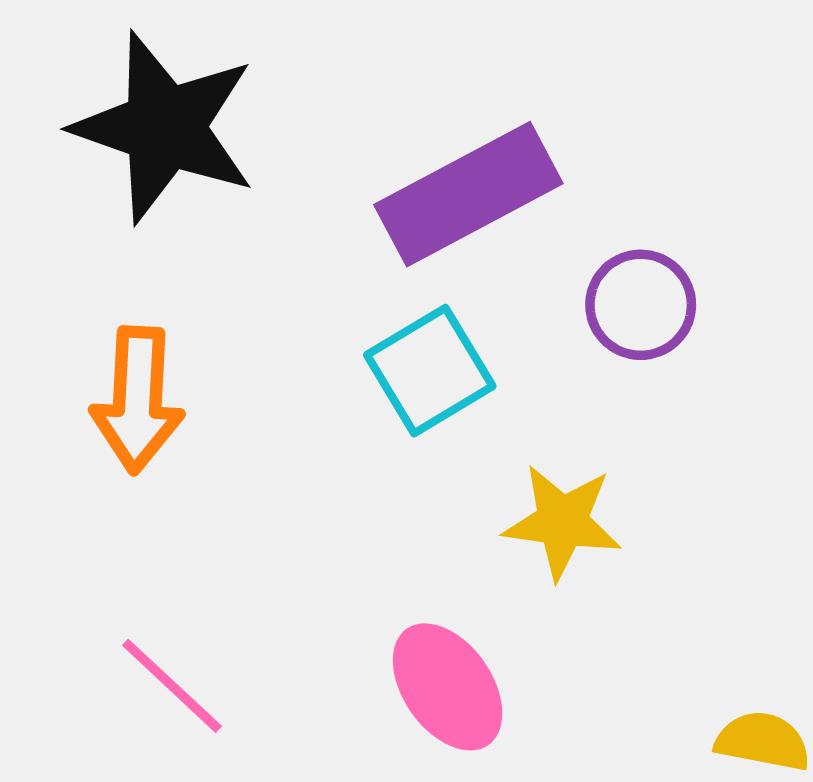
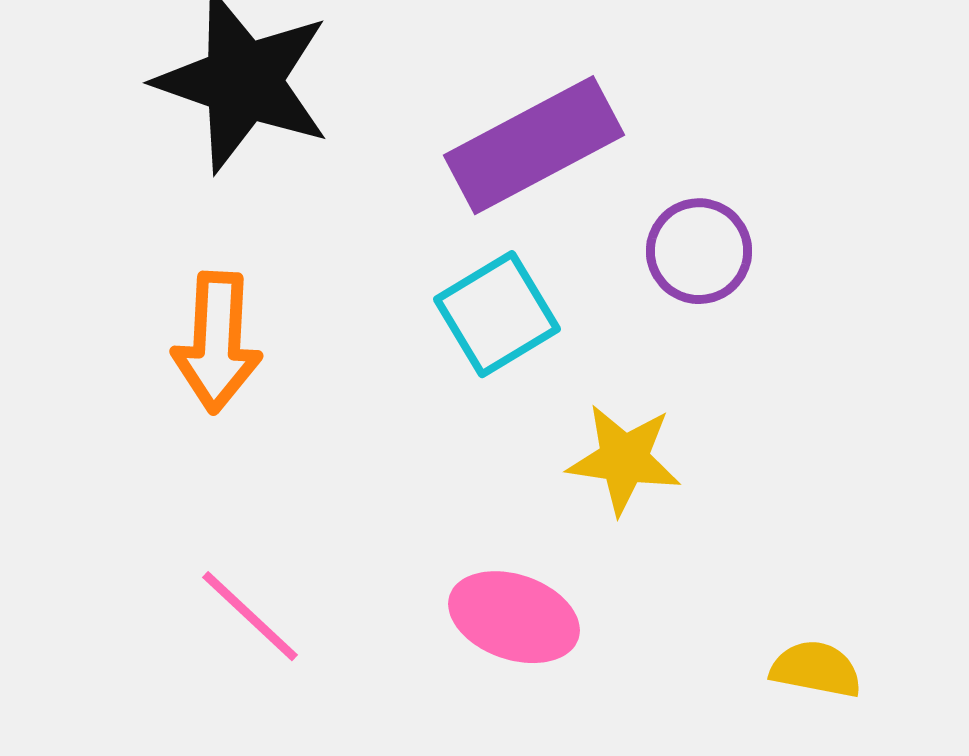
pink ellipse: (448, 687) -> (514, 617), turned -36

